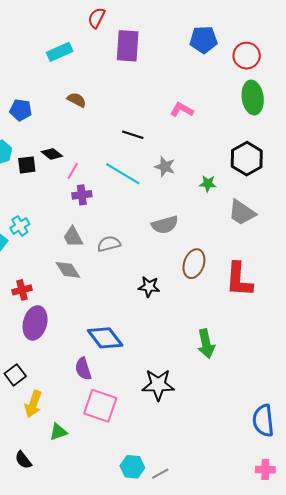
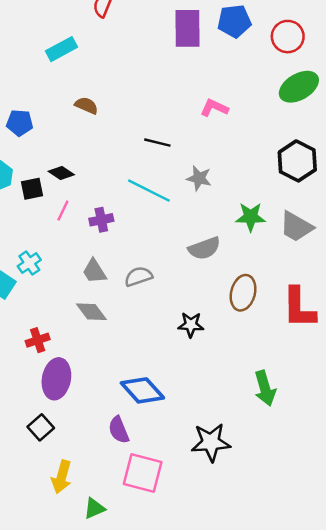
purple rectangle: (128, 46) -> (187, 28), moved
green ellipse: (253, 98) -> (299, 87), turned 72
pink line: (73, 171) -> (63, 211), moved
green star: (208, 184) -> (251, 217), moved, size x1.4
black square: (15, 375) -> (41, 427), moved

